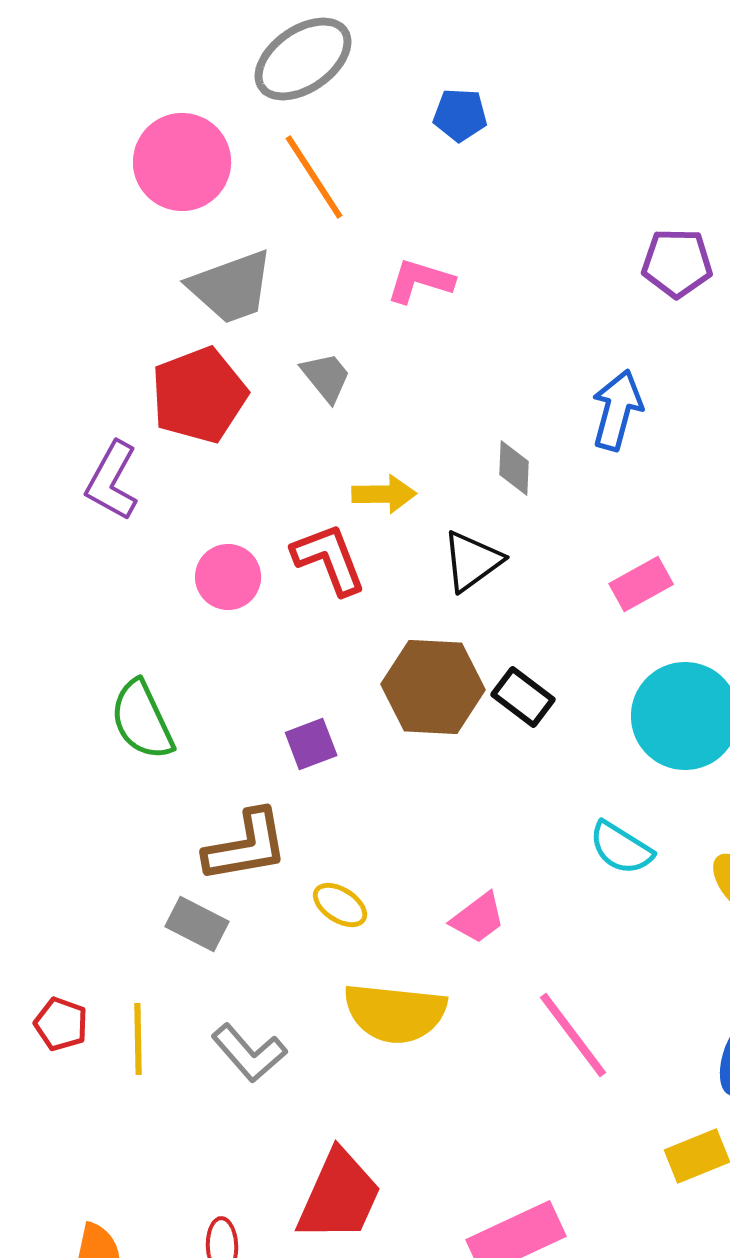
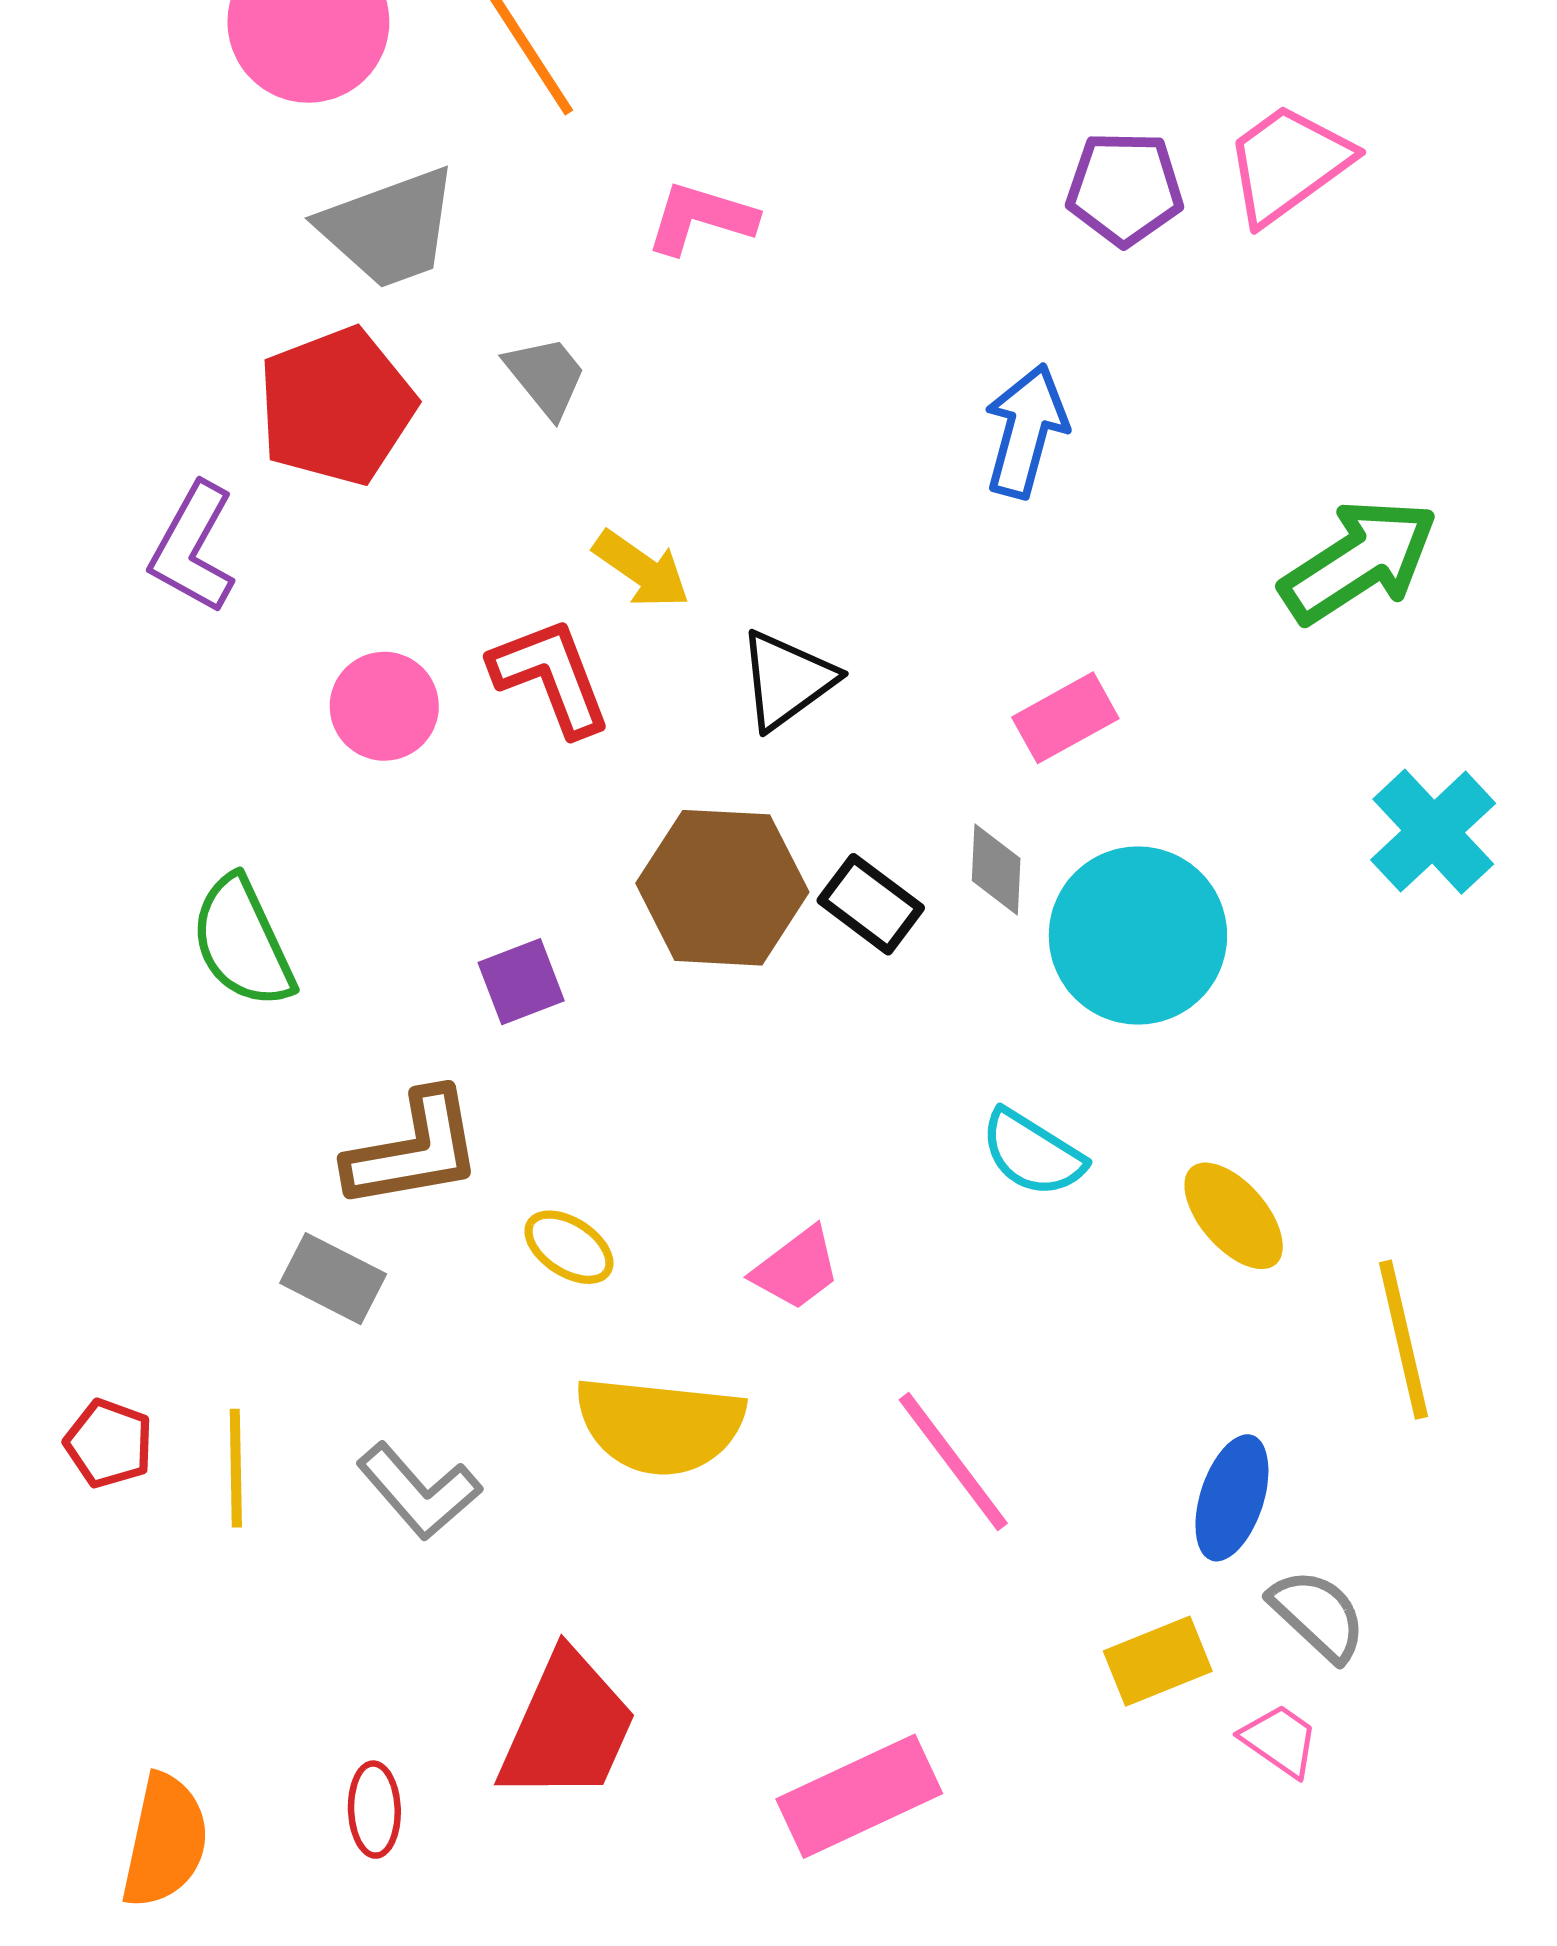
gray diamond: (514, 468) -> (996, 870), moved
yellow arrow: (384, 494) -> (642, 569), turned 36

